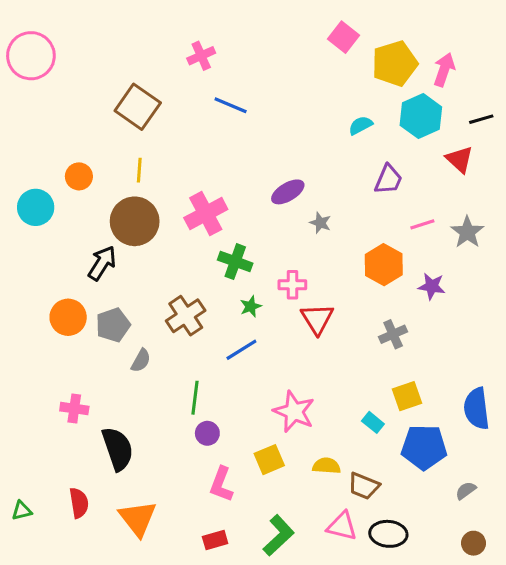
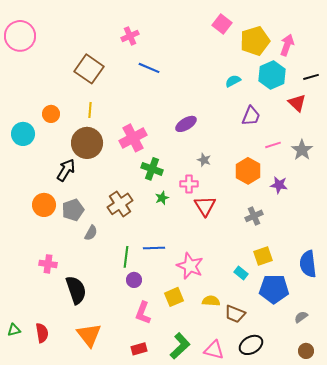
gray star: (320, 223) -> (204, 160), moved
blue line: (241, 350) -> (154, 248), moved, turned 30
red semicircle: (79, 503) -> (42, 333), moved
pink triangle: (342, 526) -> (214, 350), moved
black ellipse: (388, 534) -> (251, 345), turned -35

